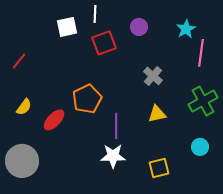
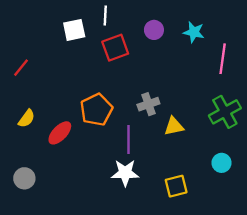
cyan star: (186, 29) -> (194, 32), moved, turned -30
gray cross: (153, 76) -> (148, 104), moved, turned 30
gray circle: (22, 161) -> (24, 178), size x0.6

